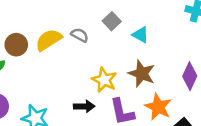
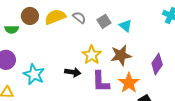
gray square: (112, 21) -> (104, 21), moved
brown star: (142, 74) -> (121, 55), turned 30

